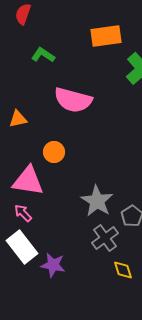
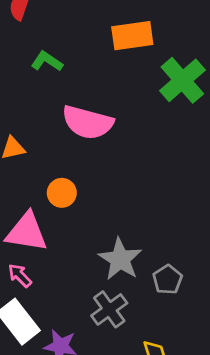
gray cross: (105, 238) -> (109, 309), moved

